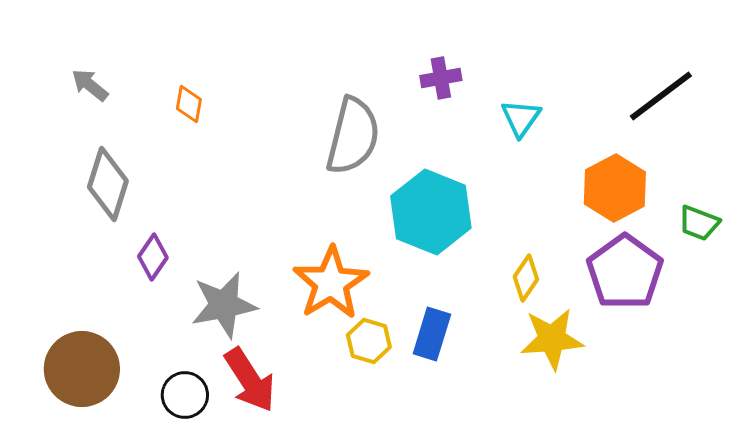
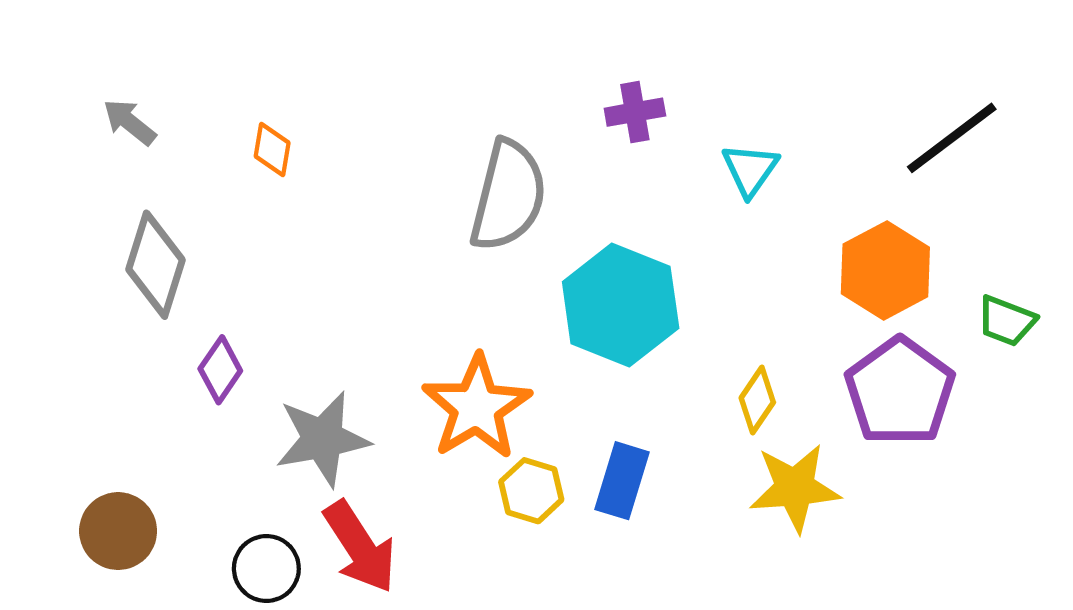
brown circle: (82, 369) -> (118, 531), size x0.7

